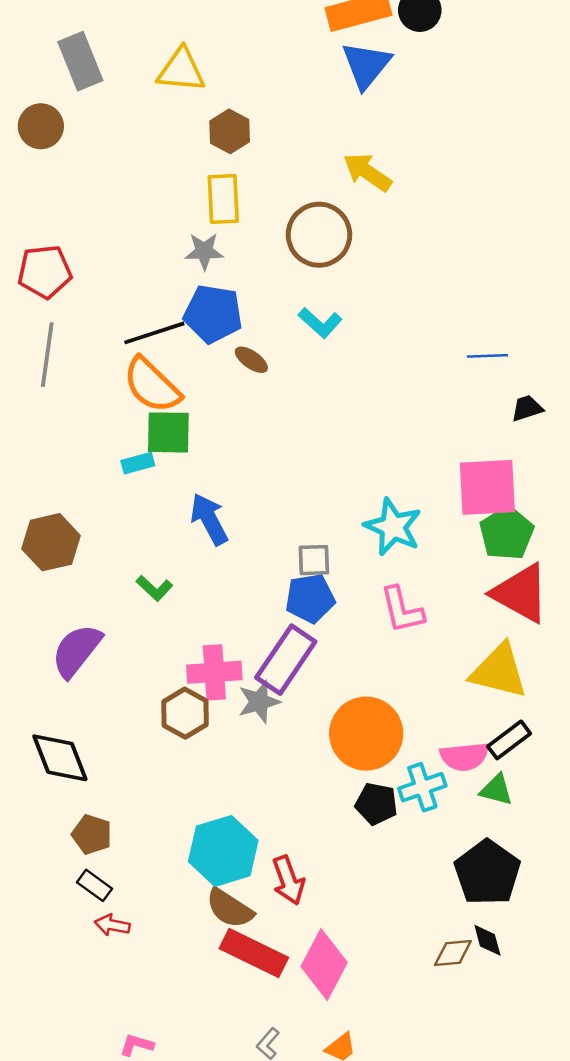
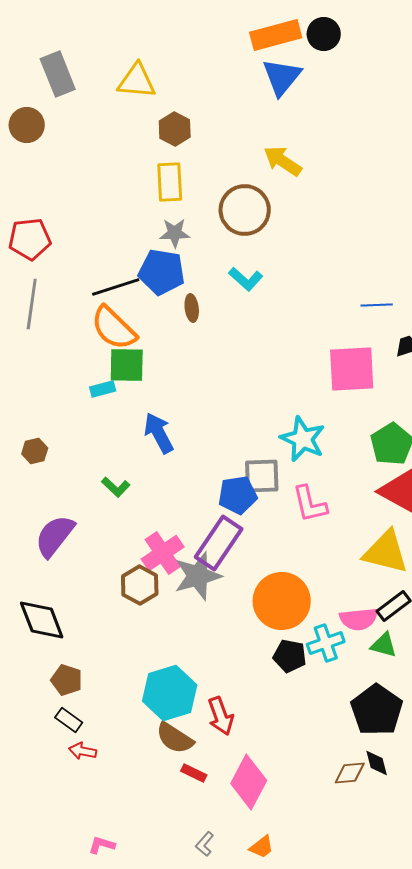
gray star: (204, 251) -> (175, 233), moved
brown ellipse: (251, 360) -> (192, 308), turned 48
pink square: (487, 487) -> (352, 369), moved
brown hexagon: (51, 542) -> (35, 451), size x0.6
gray square: (314, 560) -> (262, 476), moved, size x1.4
pink cross: (214, 672) -> (163, 553), turned -30
gray star: (259, 702) -> (198, 576), size x1.4
red rectangle: (254, 953) -> (194, 773), size x0.5

